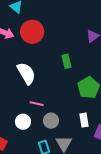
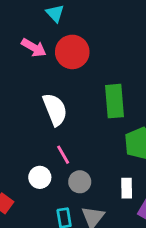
green rectangle: (66, 61) -> (115, 101), size x1.6
pink line: (37, 104) -> (63, 155), turned 40

